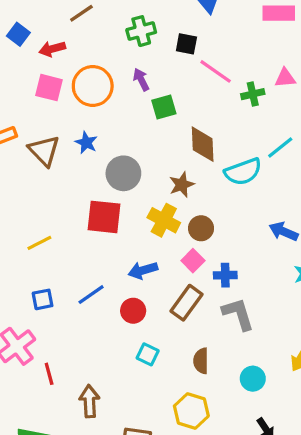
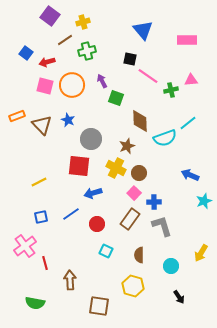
green cross: (141, 31) -> (87, 51), moved
green square: (164, 107) -> (116, 98), turned 35
blue arrow: (143, 270) -> (93, 193), moved

